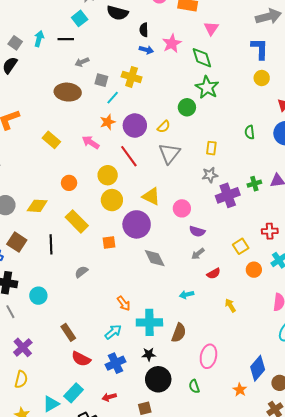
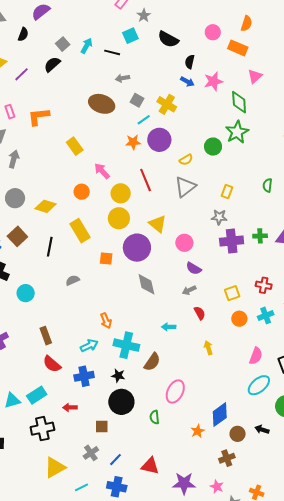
purple circle: (135, 125) -> (159, 140), moved
pink arrow: (91, 142) -> (102, 171), moved
red semicircle: (214, 274) -> (200, 313), turned -104

